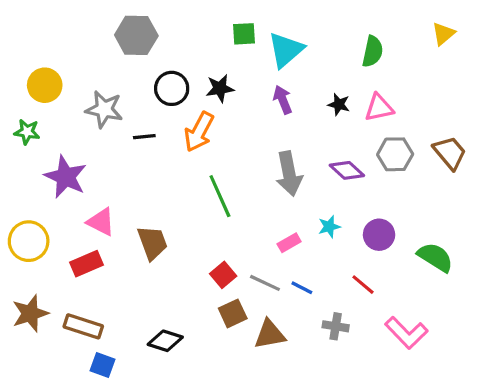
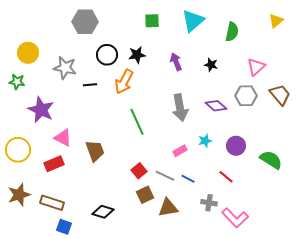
cyan triangle: (286, 50) -> (193, 21), moved
pink triangle: (379, 108) -> (256, 67), moved, turned -30
pink L-shape: (406, 333) -> (235, 218), moved

